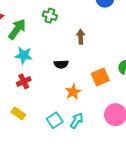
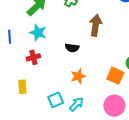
brown arrow: (81, 37) -> (96, 25), size x1.5
orange square: (100, 77) -> (115, 76), moved, turned 36
yellow rectangle: (18, 113) -> (22, 87), turned 40

